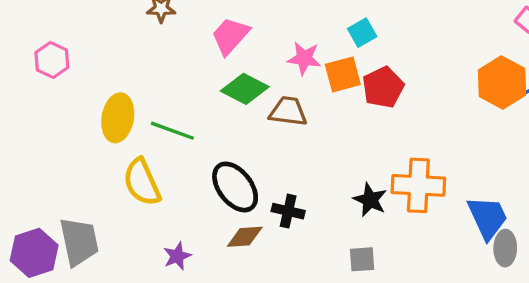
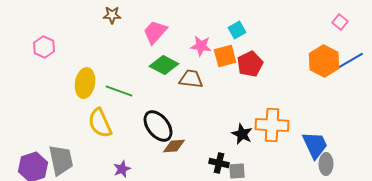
black cross: (288, 211) -> (219, 163), moved
brown diamond: (245, 237) -> (174, 146), moved

